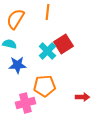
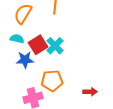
red square: (63, 44) -> (38, 45), moved

